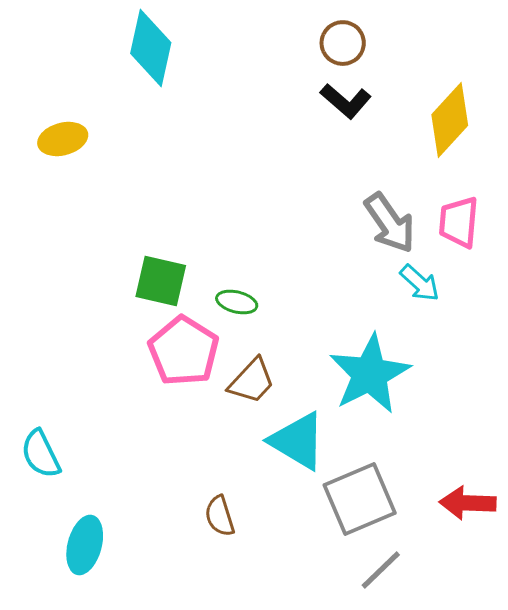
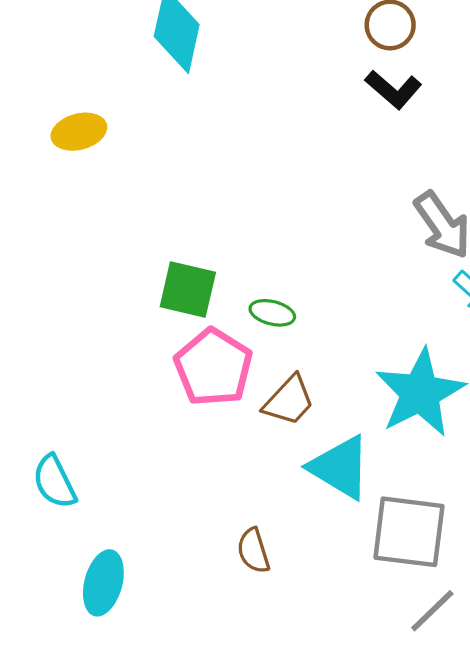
gray square: (360, 499) -> (409, 532), turned 30

